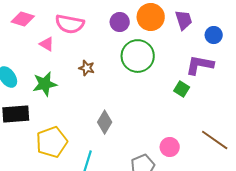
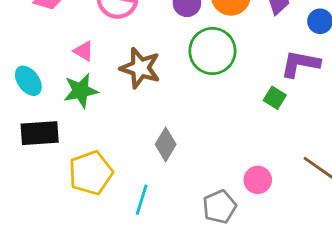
pink triangle: (47, 44) -> (84, 51), moved
brown star: (87, 68) -> (140, 68), size x1.8

